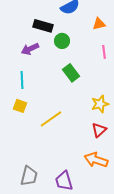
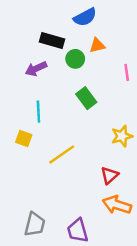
orange triangle: (99, 24) -> (97, 45), moved
cyan line: (22, 80) -> (38, 112), moved
red triangle: (99, 130) -> (110, 175), moved

